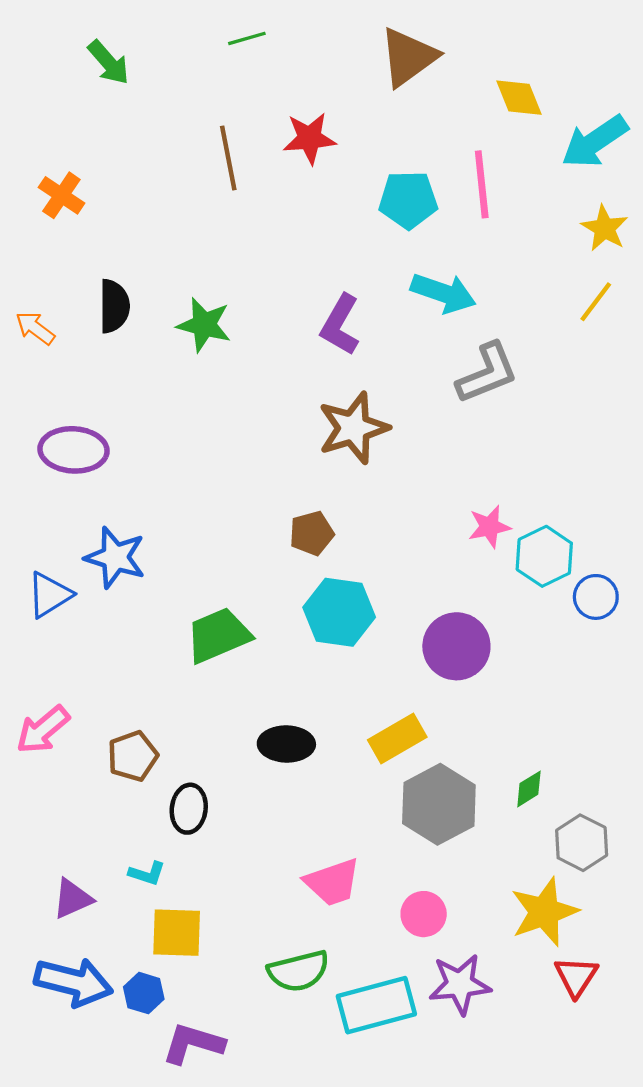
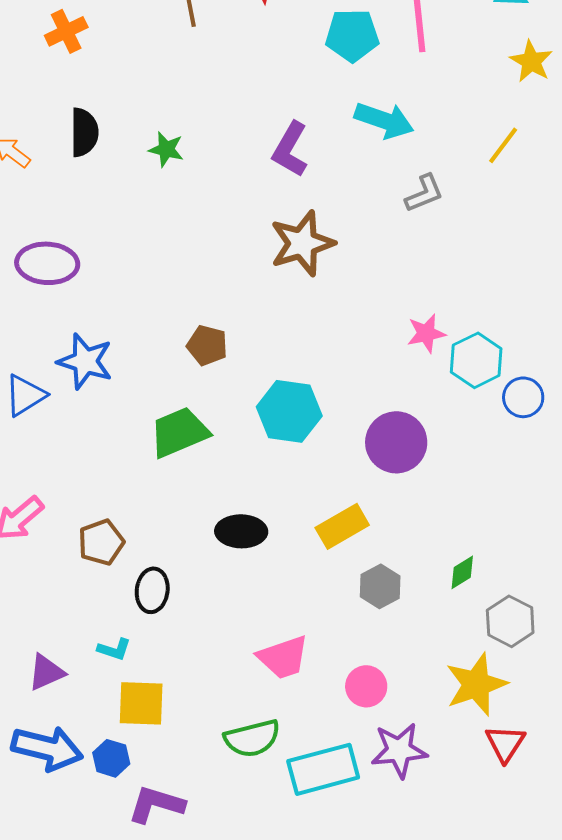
orange cross: (61, 195) -> (66, 31), moved, turned 30
yellow line: (596, 302) -> (503, 145), moved
green star: (204, 325) -> (166, 149), size x0.7
gray L-shape: (487, 373) -> (424, 193), size x0.7
brown pentagon: (312, 533) -> (207, 345), moved, turned 30
gray hexagon: (439, 804) -> (380, 586), size x0.6

